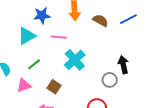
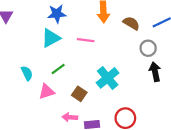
blue star: (42, 15) -> (57, 14), moved
cyan cross: (75, 60) -> (108, 78), moved
gray circle: (110, 80) -> (148, 48), moved

